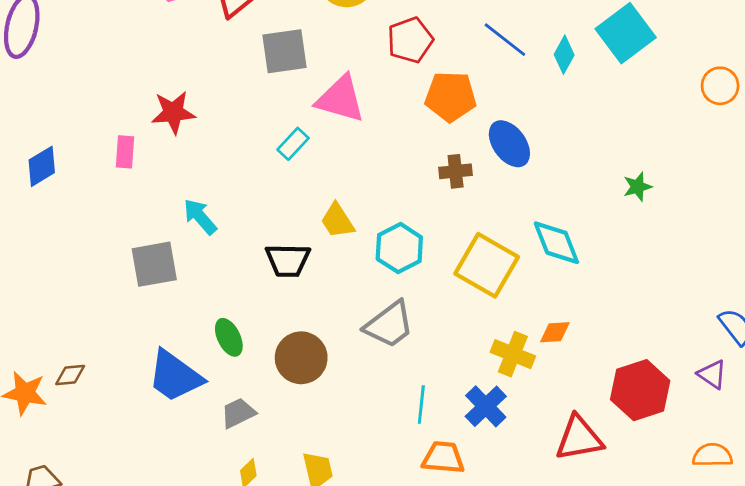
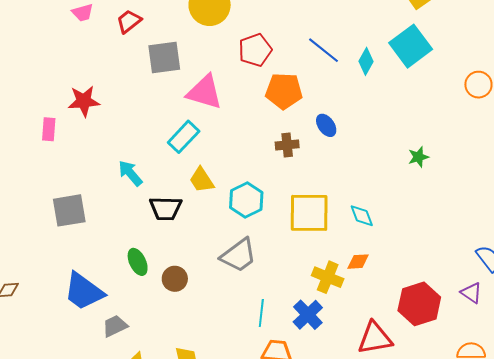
cyan rectangle: (293, 144) -> (184, 137), moved, size x1.4
blue ellipse: (509, 144) -> (326, 125), size x0.7
cyan arrow: (200, 217) -> (130, 173), moved
cyan diamond: (556, 243) -> (362, 216), moved, size x0.7
yellow square: (487, 265) -> (309, 213), turned -30
green ellipse: (229, 337) -> (138, 262), moved
brown circle: (301, 358) -> (175, 279), size x0.7
gray trapezoid: (238, 413) -> (115, 326), moved

